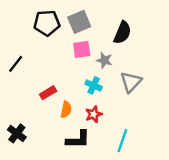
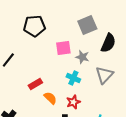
gray square: (79, 22) -> (87, 25), moved
black semicircle: (122, 33) -> (108, 43), moved
orange semicircle: (66, 109) -> (50, 98), turned -56

